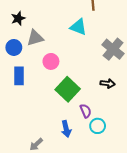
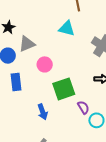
green square: (68, 89) -> (64, 89), turned 35
blue arrow: (66, 129) -> (43, 112), moved

